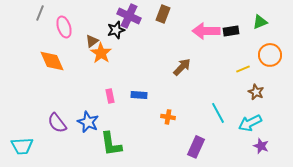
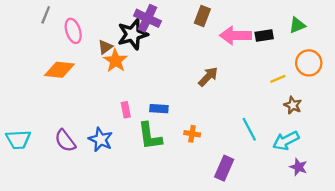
brown rectangle: (163, 14) -> (202, 16), moved
black star: (116, 30) -> (133, 34), size x1.5
orange diamond: (52, 61) -> (59, 70), turned -60
green L-shape: (111, 144) -> (150, 136), moved
cyan trapezoid: (22, 146) -> (18, 140), moved

